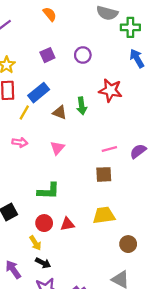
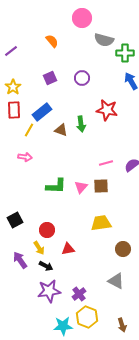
pink triangle: (57, 148) -> (81, 187), moved
green L-shape: (49, 191) -> (56, 186), moved
red triangle: (67, 224) -> (68, 249), moved
purple arrow: (13, 269) -> (20, 260), moved

